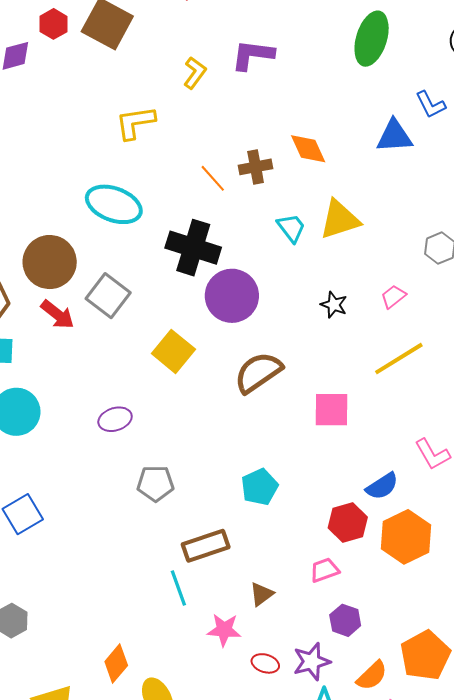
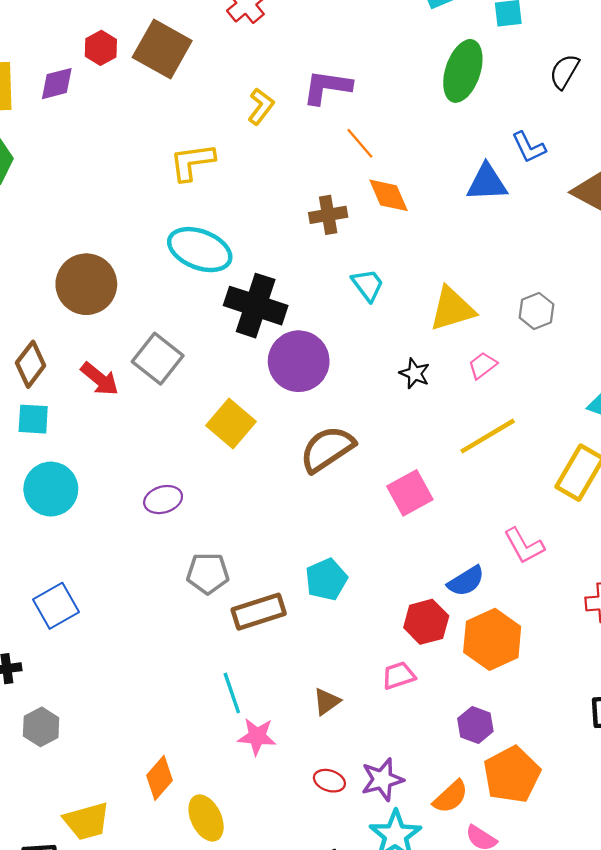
orange line: (213, 178) -> (360, 143), moved
cyan ellipse: (114, 204) -> (200, 250), moved
yellow triangle: (340, 220) -> (452, 309), moved
brown circle: (50, 262) -> (86, 284), moved
pink square: (332, 410) -> (410, 493), turned -30
brown rectangle: (206, 546) -> (259, 612), moved
purple hexagon: (345, 620) -> (475, 725), moved
pink star: (224, 630) -> (257, 736), moved

